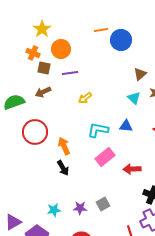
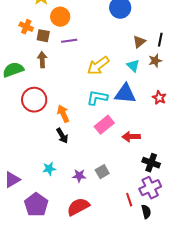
orange cross: (33, 53) -> (26, 27), moved
brown arrow: (43, 92) -> (42, 60), turned 112
yellow arrow: (85, 98) -> (98, 66), moved, size x1.6
blue triangle: (126, 126) -> (125, 94), size x1.6
cyan star: (54, 210) -> (49, 169), moved
purple triangle: (13, 222) -> (12, 180), moved

